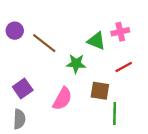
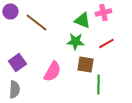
green star: (76, 64) -> (75, 42), moved

